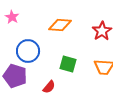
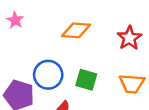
blue circle: (28, 51) -> (48, 75), moved

